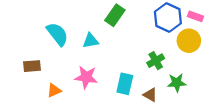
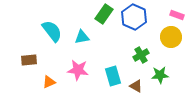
blue hexagon: (168, 17) -> (134, 17), moved
cyan rectangle: (125, 84) -> (113, 76), turned -30

